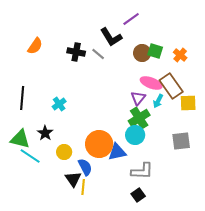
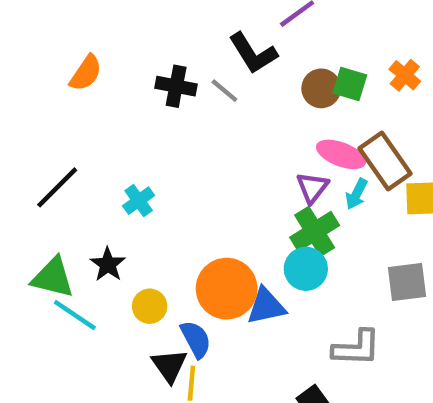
orange cross: (180, 55) -> (405, 75), moved
black line: (22, 98) -> (57, 187), turned 40
gray L-shape: (142, 171) -> (356, 348), moved

